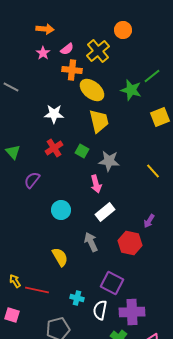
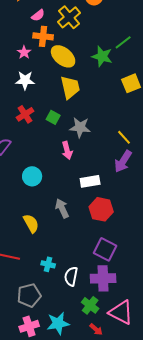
pink star: (43, 53) -> (24, 52), moved
white rectangle: (105, 212) -> (90, 181), moved, turned 30
purple arrow: (149, 221) -> (123, 161), moved, size x1.6
purple square: (112, 283) -> (105, 249), moved

